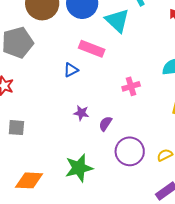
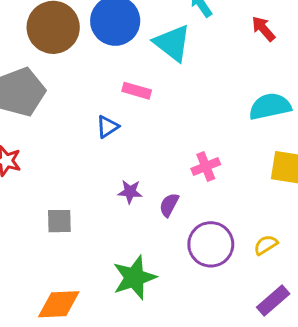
pink rectangle: (92, 49) -> (137, 91), size x0.7
pink cross: (131, 86) -> (206, 167), moved
gray square: (16, 128) -> (59, 221), moved

